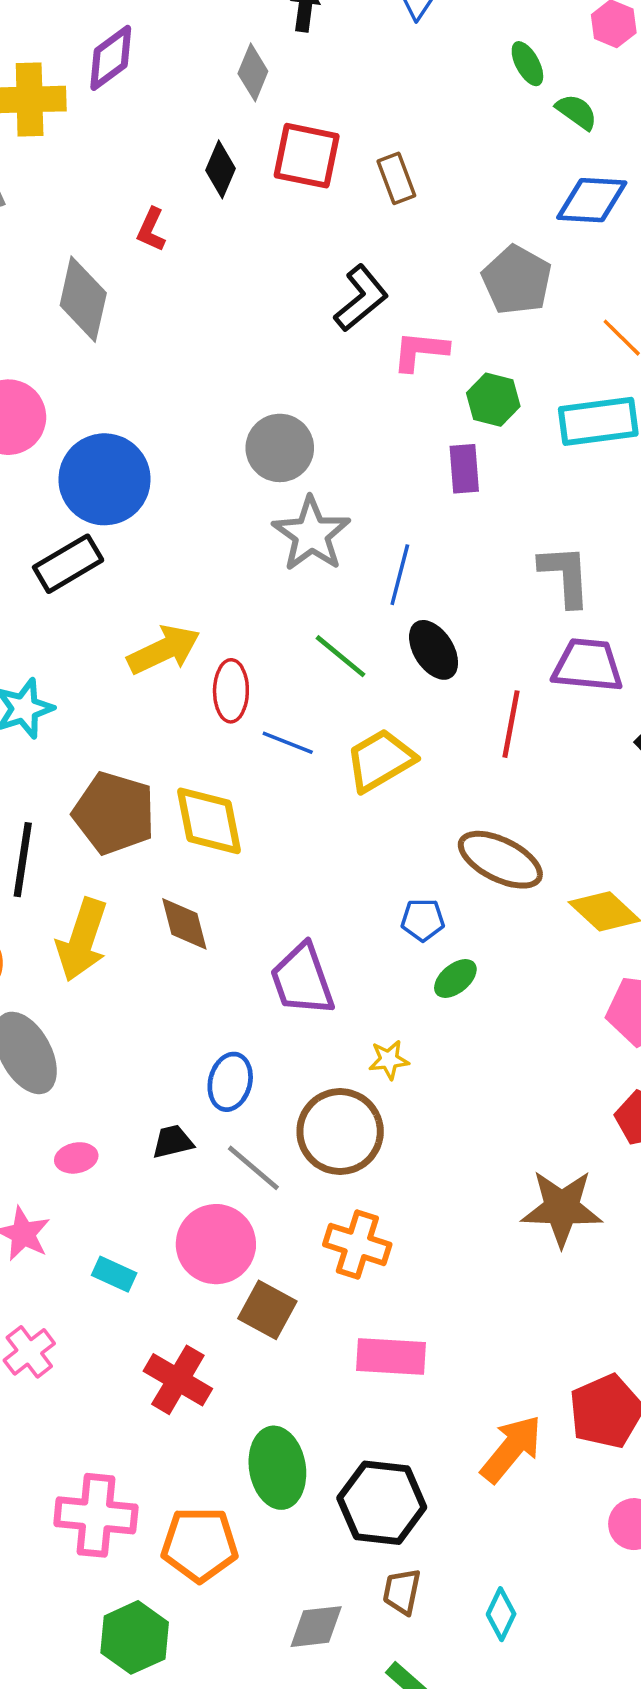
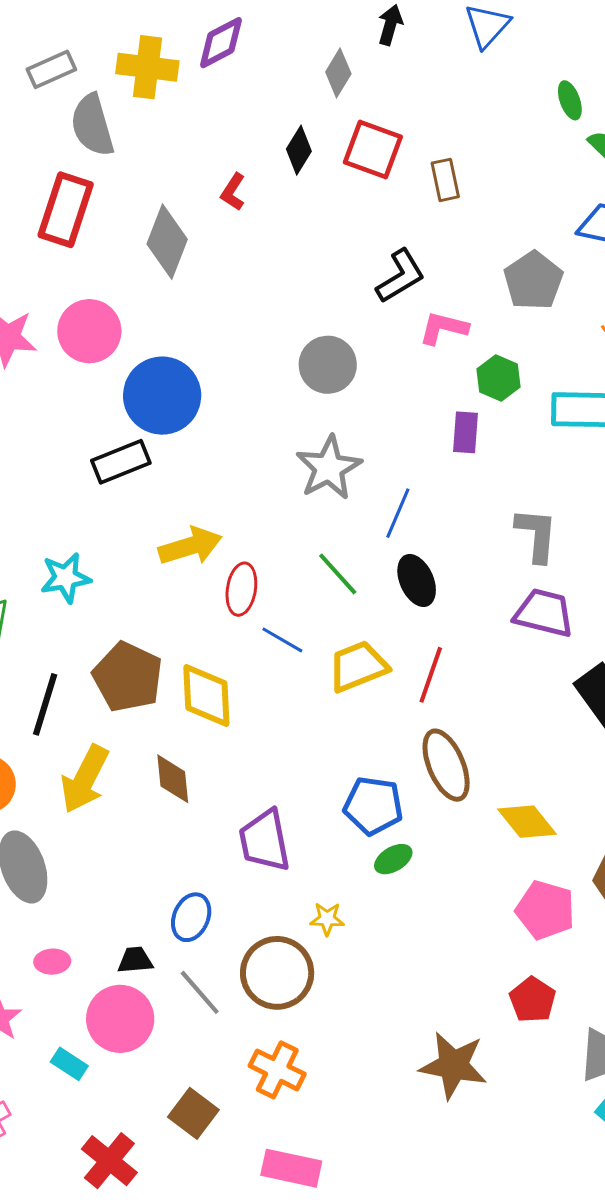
gray circle: (280, 448) -> (328, 365), moved
red line: (511, 724) -> (431, 675), moved
brown ellipse: (500, 860) -> (446, 765), turned 32
blue pentagon: (423, 920) -> (373, 806), size x1.6
pink circle: (216, 1244) -> (120, 1019), moved

